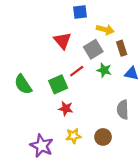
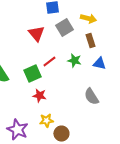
yellow arrow: (105, 30) -> (88, 19), moved
gray square: (93, 49) -> (64, 28), moved
gray semicircle: (123, 110) -> (91, 97), turned -30
brown circle: (103, 137) -> (61, 134), moved

